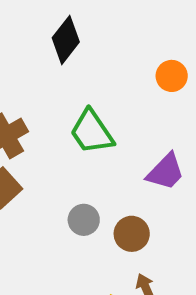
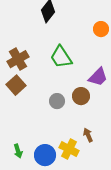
brown circle: (132, 234) -> (81, 96), moved

